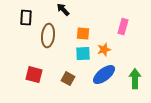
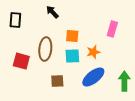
brown ellipse: (48, 36) -> (45, 49), moved
red square: (34, 75) -> (21, 61), moved
brown square: (68, 79) -> (57, 81), turned -32

